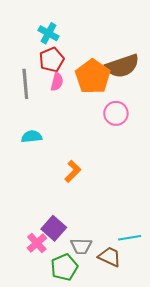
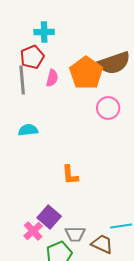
cyan cross: (48, 33) -> (44, 32), turned -30
red pentagon: (52, 60) -> (32, 57), moved
orange L-shape: (73, 171) -> (70, 175), moved, turned 130

